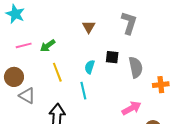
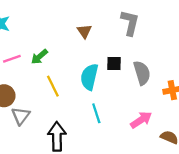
cyan semicircle: (90, 67) -> (89, 77), size x1.6
cyan line: (83, 91) -> (96, 113), moved
gray triangle: (27, 96) -> (21, 116), turned 42

